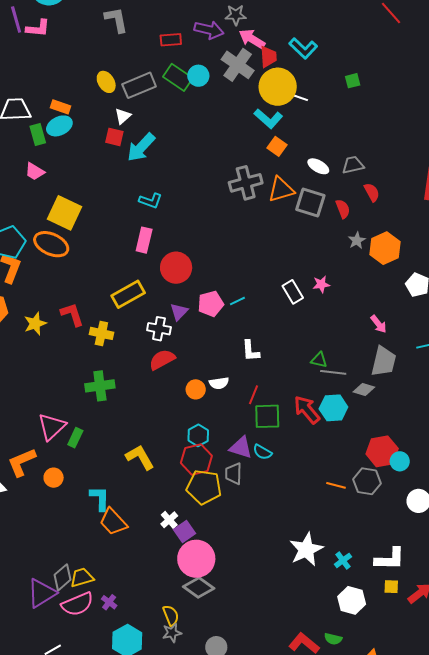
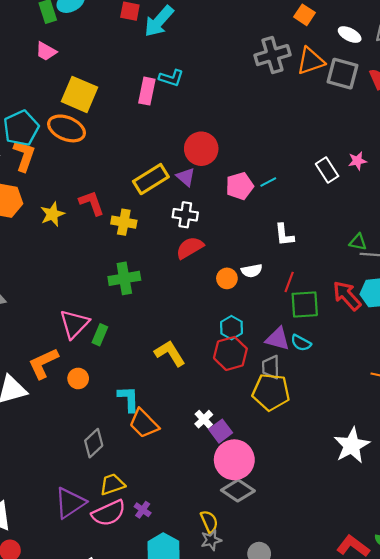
pink rectangle: (144, 240) -> (147, 91), moved
purple triangle: (179, 312) -> (186, 177), moved, turned -30
yellow pentagon: (204, 487) -> (271, 392), moved
gray diamond: (63, 577) -> (94, 443), moved

